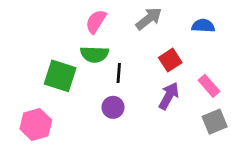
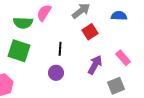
green semicircle: (94, 54) -> (23, 23), moved
red square: (170, 60) -> (90, 32), moved
gray square: (215, 122) -> (116, 86), moved

